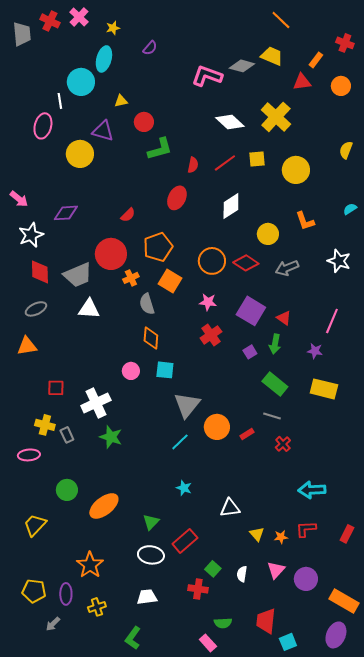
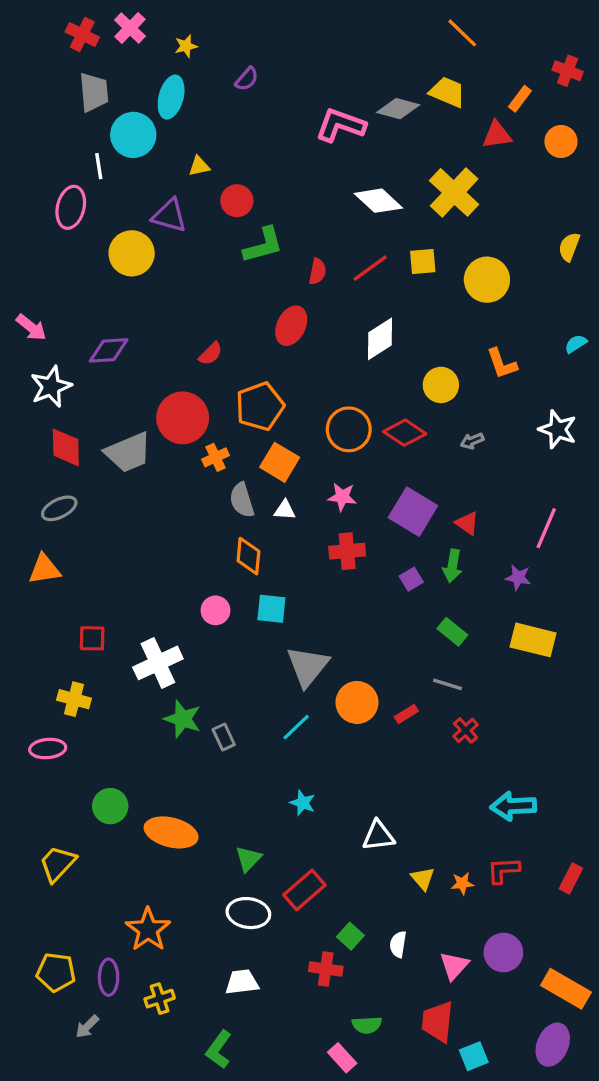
gray trapezoid: (22, 34) -> (94, 92), moved
gray arrow: (287, 268) -> (472, 441), size x0.6
white triangle: (89, 309) -> (285, 510), moved, size x0.6
red cross: (211, 335) -> (347, 551), turned 30
green rectangle: (275, 384) -> (452, 632), size x0.7
gray rectangle: (67, 435) -> (224, 737), moved
orange ellipse: (104, 506) -> (171, 832), turned 52
pink triangle: (276, 570) -> (454, 966), moved

